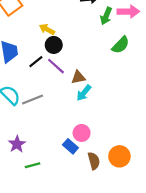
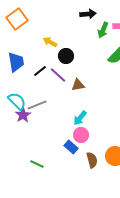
black circle: (54, 45) -> (66, 56), moved
cyan arrow: (84, 93) -> (80, 118), moved
purple star: (17, 144) -> (23, 115), moved
green line: (33, 165) -> (37, 164), turned 40

